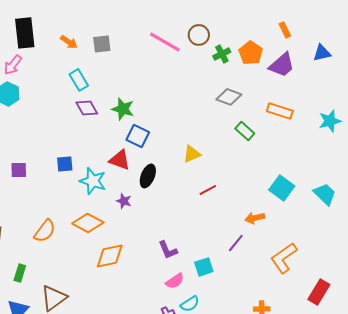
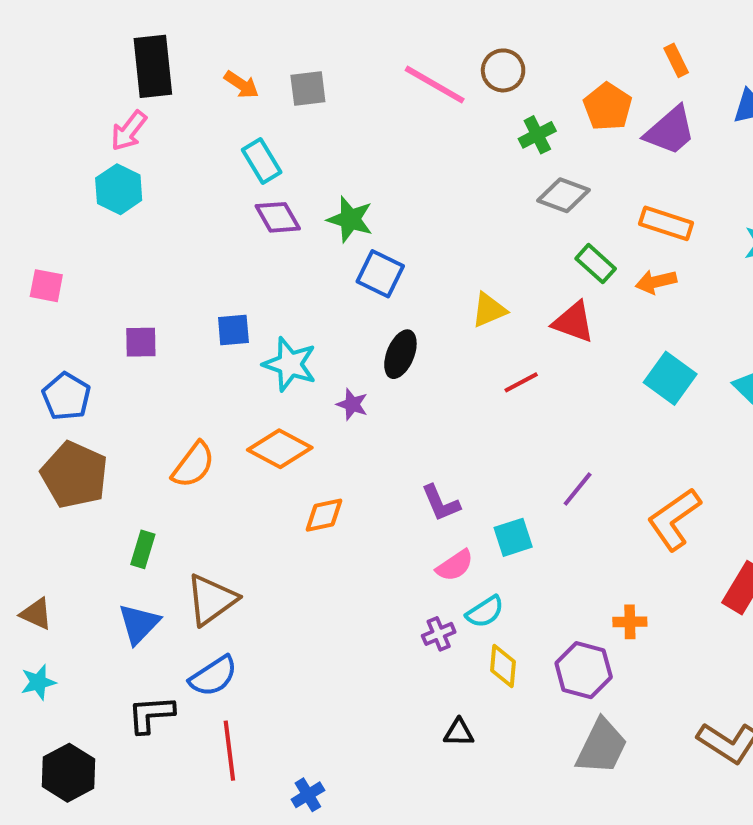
green cross: (222, 54) -> (537, 135), moved
red triangle: (120, 160) -> (574, 322), moved
orange arrow: (255, 218) -> (656, 282), moved
orange diamond: (110, 256) -> (324, 515), size x0.7

